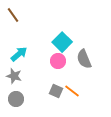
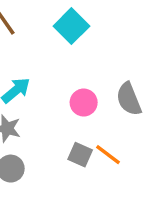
cyan square: (62, 42) -> (71, 26), moved

